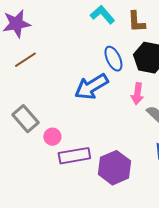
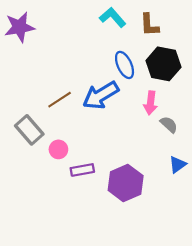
brown line: (25, 60) -> (60, 100), moved
purple rectangle: (74, 156) -> (82, 170), size x0.7

